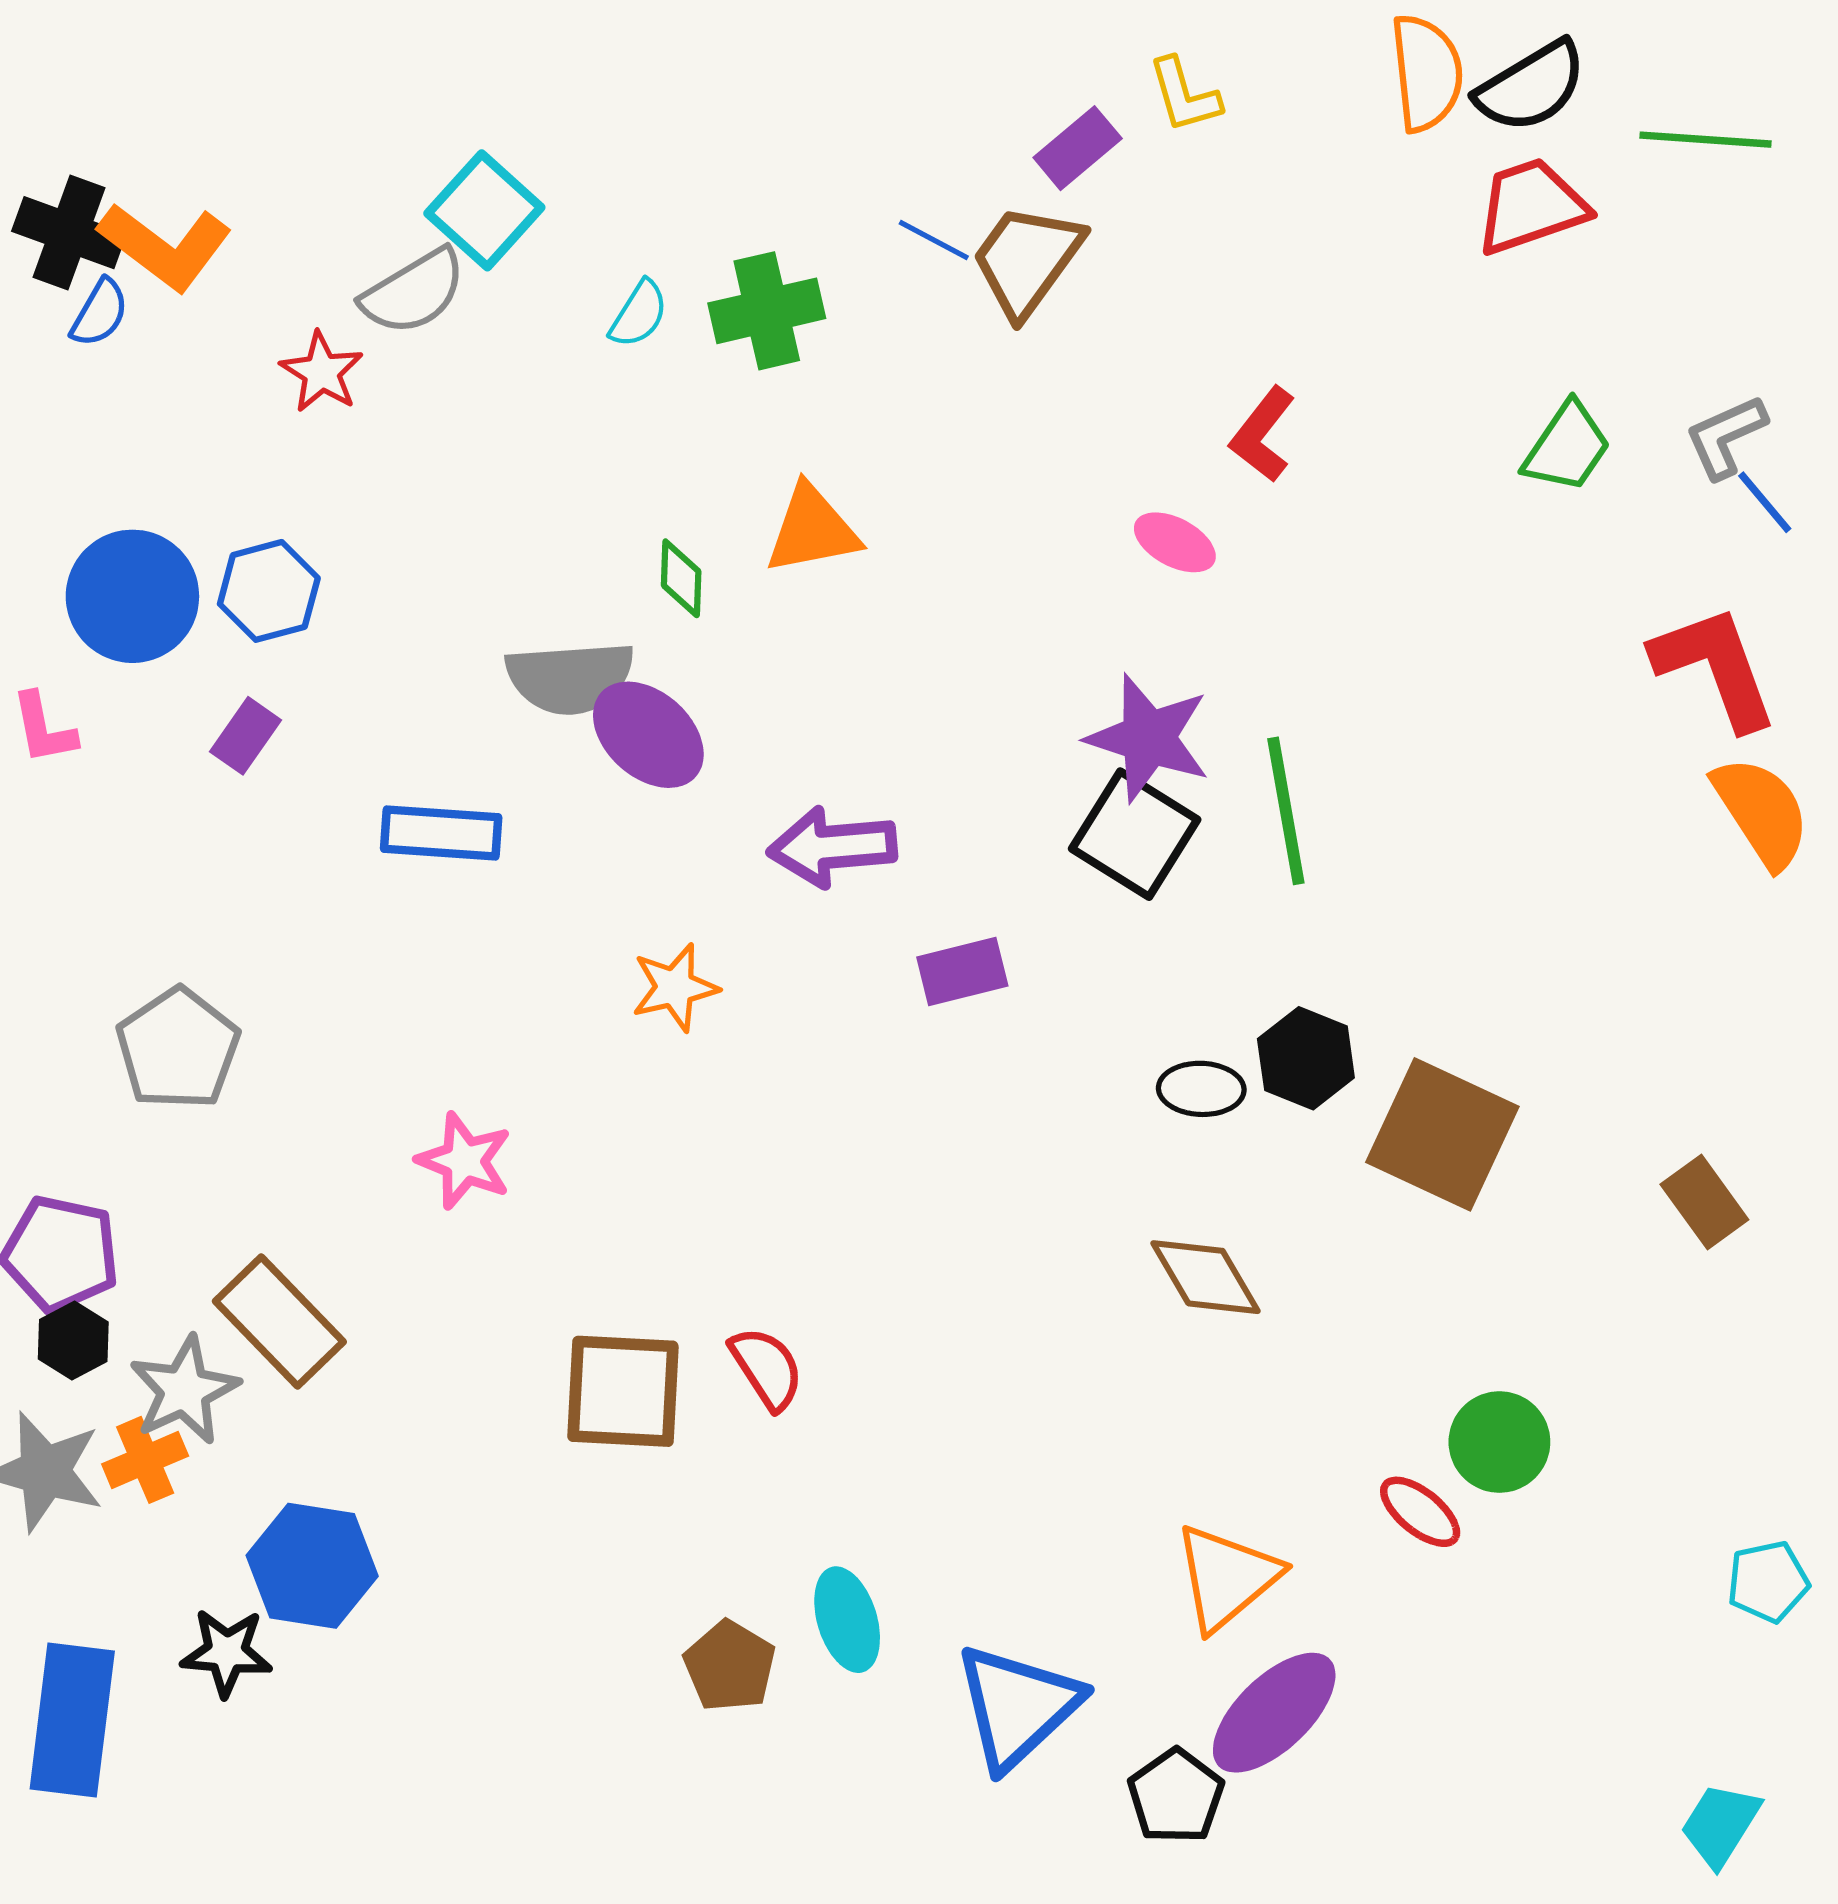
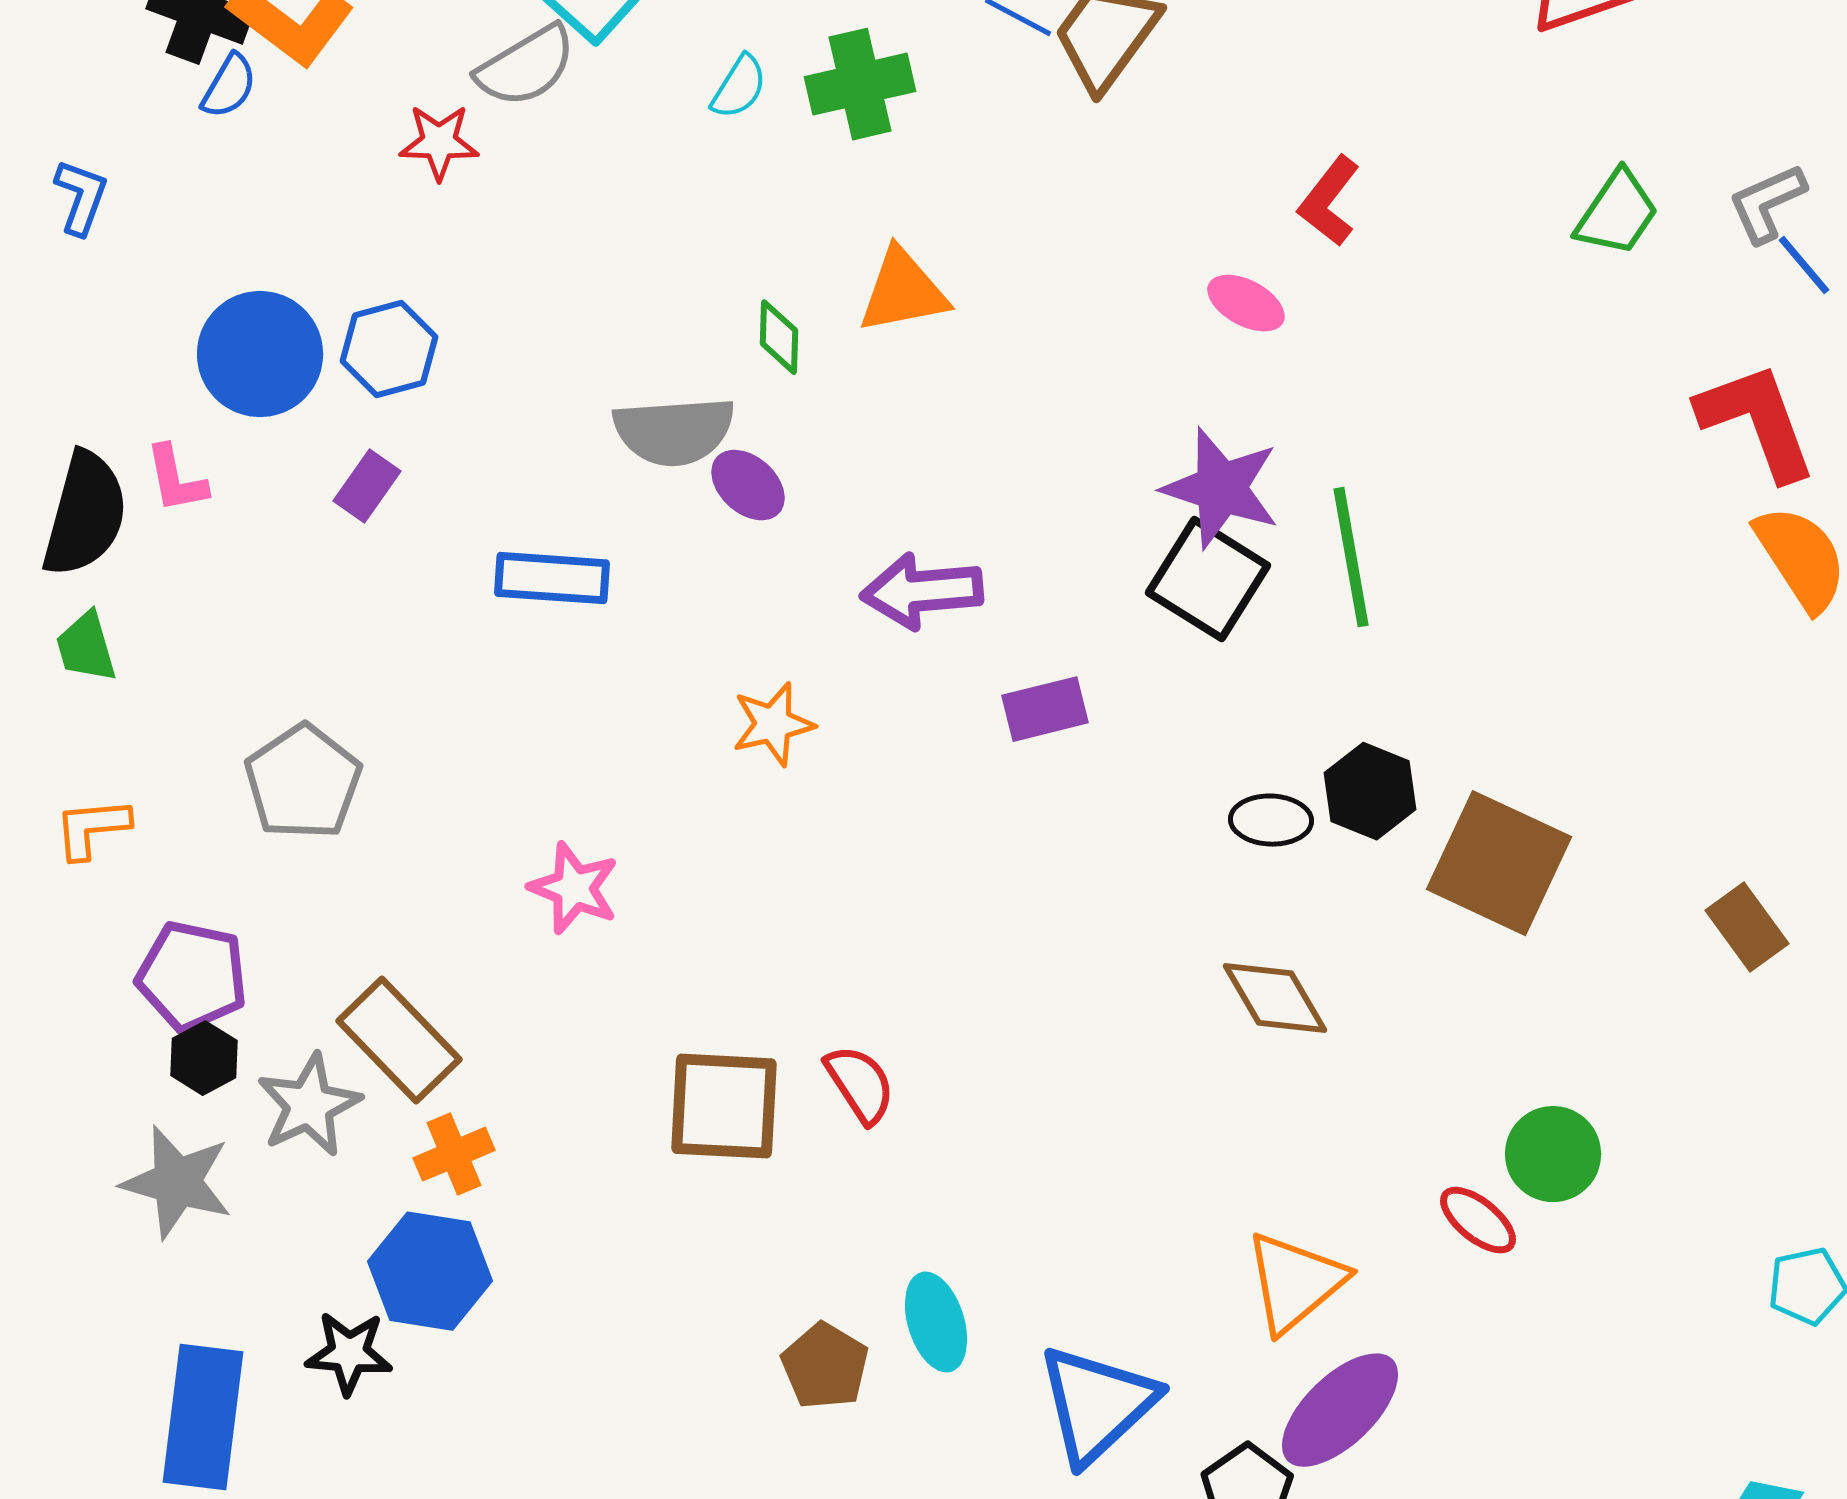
red star: (322, 372) -> (439, 142), turned -30
purple ellipse: (648, 735) -> (748, 485), size x0.7
orange cross: (145, 1460) -> (454, 1154), moved

